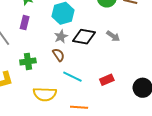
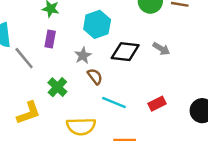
gray star: (61, 37) -> (83, 56), moved
green cross: (28, 61) -> (57, 87), turned -35

